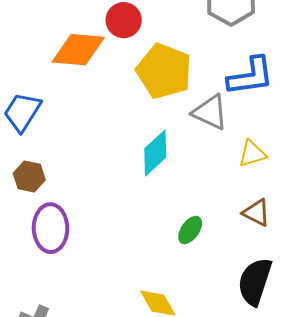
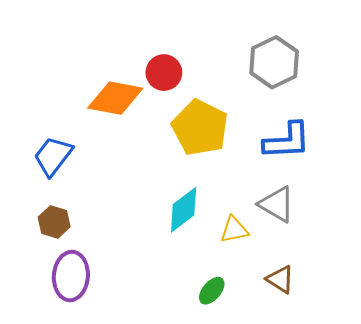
gray triangle: (210, 112) -> (277, 204), moved
yellow triangle: (252, 154) -> (234, 230), moved

